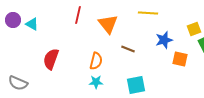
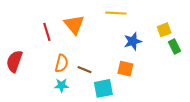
red line: (78, 15) -> (47, 32), moved, turned -30
brown line: (128, 49) -> (85, 70), moved
orange square: (180, 59) -> (125, 69), moved

